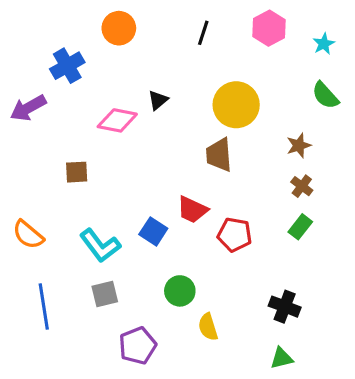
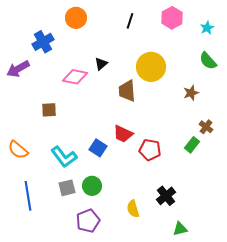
brown trapezoid: (219, 155) -> (127, 91), moved
brown cross: (302, 186) -> (206, 127), moved
green circle: (180, 291) -> (92, 186), moved
black cross: (285, 307) -> (166, 196), moved, turned 30

